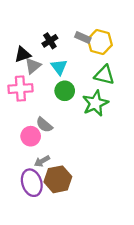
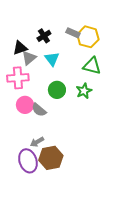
green circle: (65, 91) -> (57, 90), moved
green star: (95, 103) -> (84, 91), size x0.7
pink circle: (31, 136) -> (25, 105), moved

